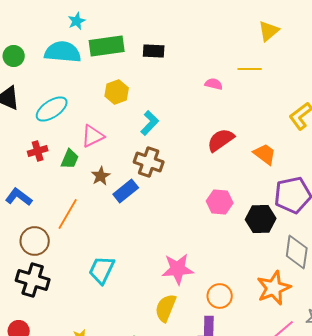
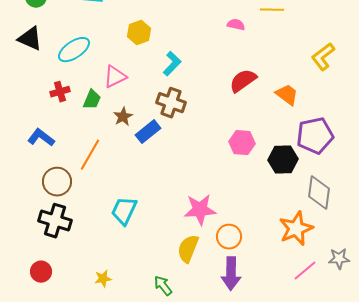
orange circle: (220, 296) -> (229, 237), moved

